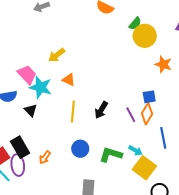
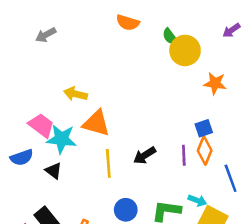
green semicircle: (135, 24) -> (170, 37), turned 112
yellow arrow: (57, 55) -> (75, 94), turned 60
orange triangle: (69, 80) -> (96, 123), size x1.6
black arrow: (101, 110) -> (145, 155), turned 36
purple line: (131, 115) -> (184, 155), turned 35

